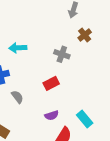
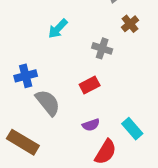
cyan arrow: (18, 48) -> (58, 29), moved, turned -42
gray semicircle: (17, 97) -> (48, 103), size x1.6

